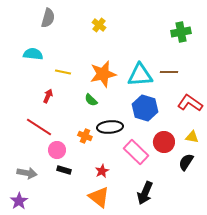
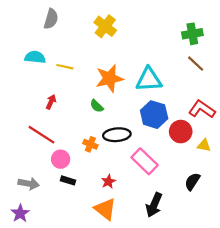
yellow cross: (99, 25) -> (105, 26), size x1.5
yellow line: (63, 72) -> (65, 67), moved
brown line: (169, 72) -> (196, 64), moved, turned 42
red circle: (164, 142) -> (181, 132), moved
black semicircle: (186, 162) -> (192, 181), moved

